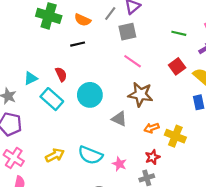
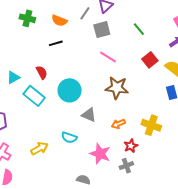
green cross: (49, 16) -> (27, 18), size x0.7
green line: (179, 33) -> (139, 29), moved, turned 40
gray triangle: (119, 119) -> (89, 115), moved
orange arrow: (152, 128) -> (118, 124), moved
cyan semicircle: (90, 155) -> (69, 138), moved, size x0.7
pink star: (119, 164) -> (100, 154), size x1.5

